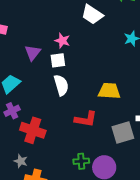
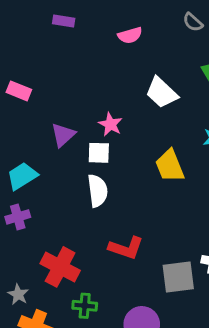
yellow trapezoid: (109, 91) -> (170, 166), moved, turned -125
red cross: (33, 130) -> (60, 267), moved
green cross: (81, 161) -> (85, 306), moved

